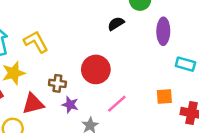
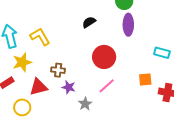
black semicircle: (116, 24) -> (89, 22), moved
purple ellipse: (163, 31) -> (128, 25), moved
red circle: (96, 69) -> (104, 57), moved

